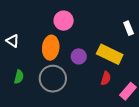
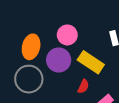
pink circle: (64, 21) -> (67, 35), moved
purple circle: (79, 56) -> (59, 60), size x1.5

